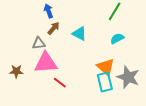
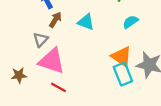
gray triangle: (39, 43) -> (41, 40), turned -32
pink triangle: (46, 63) -> (52, 61), turned 30
red line: (60, 83) -> (58, 87), moved

